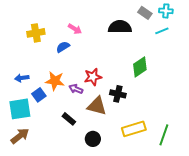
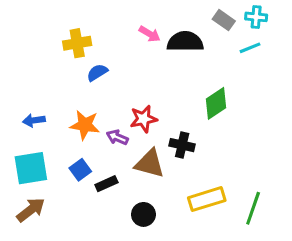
pink arrow: (75, 29) -> (150, 34), moved
yellow cross: (36, 33) -> (77, 43), moved
blue square: (39, 95) -> (80, 170), moved
black rectangle: (69, 119) -> (106, 184), turned -64

